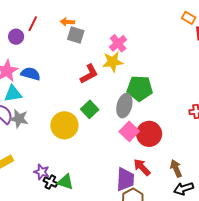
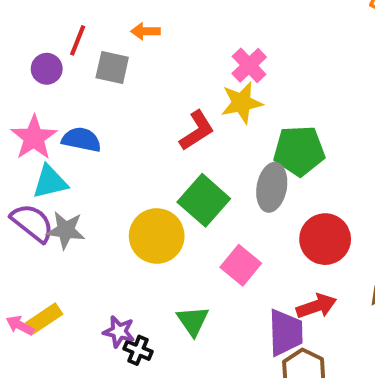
gray square: (76, 35) -> (112, 68), moved
green square: (90, 109) -> (204, 200), size x1.4
pink square: (129, 131) -> (241, 265), moved
red arrow: (142, 167) -> (316, 306), turned 120
green triangle: (65, 182) -> (193, 321), moved, turned 42

